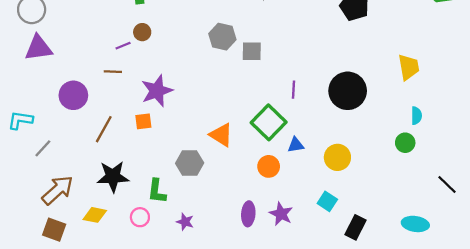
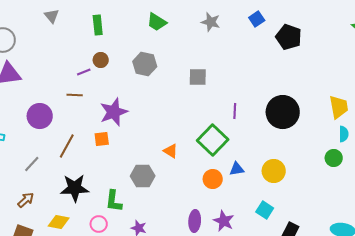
gray hexagon: (222, 37) -> (145, 64), moved
yellow trapezoid: (409, 67) -> (339, 107), moved
orange triangle: (221, 135) -> (171, 151), size x0.7
blue triangle: (296, 145) -> (237, 169), moved
gray line: (43, 148) -> (32, 164), moved
brown arrow: (58, 190) -> (26, 200), size x0.6

